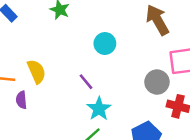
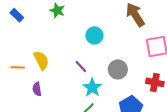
gray circle: (157, 82) -> (118, 69), moved
purple semicircle: (21, 100) -> (37, 89), moved

